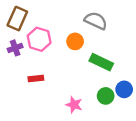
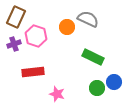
orange circle: (75, 41) -> (67, 27), moved
red rectangle: (36, 78) -> (33, 72), size x1.5
pink star: (74, 105) -> (57, 94), moved

